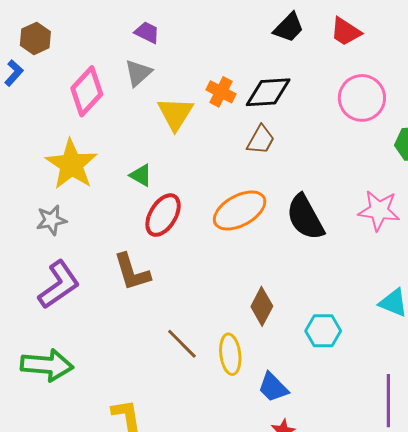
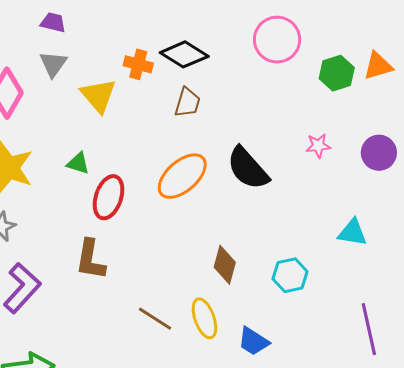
black diamond: (268, 92) -> (184, 54), turned 48
pink star: (379, 210) -> (318, 146), size x0.6
brown L-shape: (132, 272) -> (91, 260), turned 39

